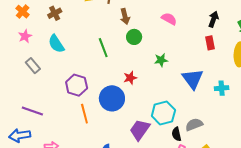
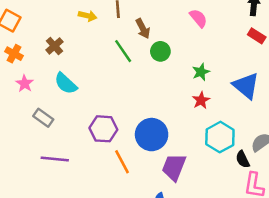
pink semicircle: (169, 19) -> (198, 18), turned 35
red rectangle: (210, 43) -> (257, 36), turned -32
green line: (103, 48) -> (123, 51), moved
red star: (130, 78) -> (201, 100), moved
purple line: (32, 111) -> (55, 159), moved
purple trapezoid: (140, 130) -> (174, 167), moved

